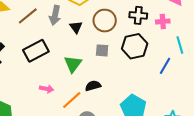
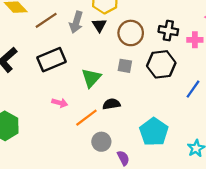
black triangle: (76, 27) -> (99, 25), moved

